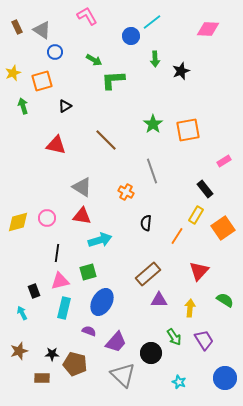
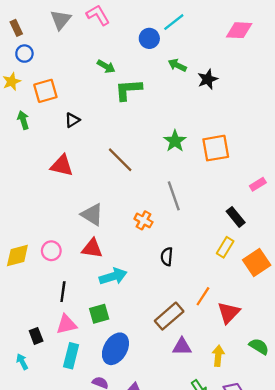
gray triangle: (42, 30) -> (61, 20), moved, turned 36
blue circle: (55, 52) -> (24, 54), moved
green arrow: (155, 59) -> (177, 65), turned 119
orange line: (177, 236) -> (203, 296), moved

